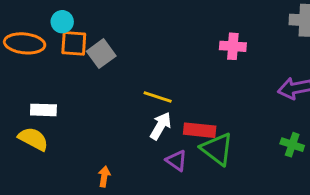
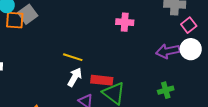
gray square: (101, 54) -> (28, 14), moved
green cross: (292, 145) -> (166, 90), turned -35

